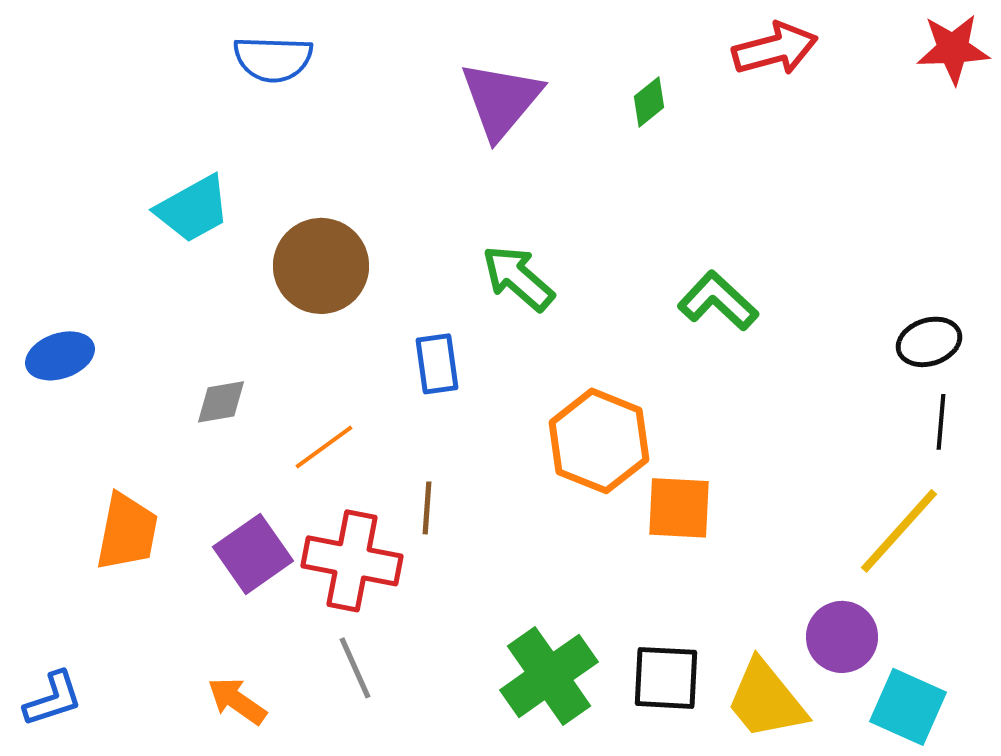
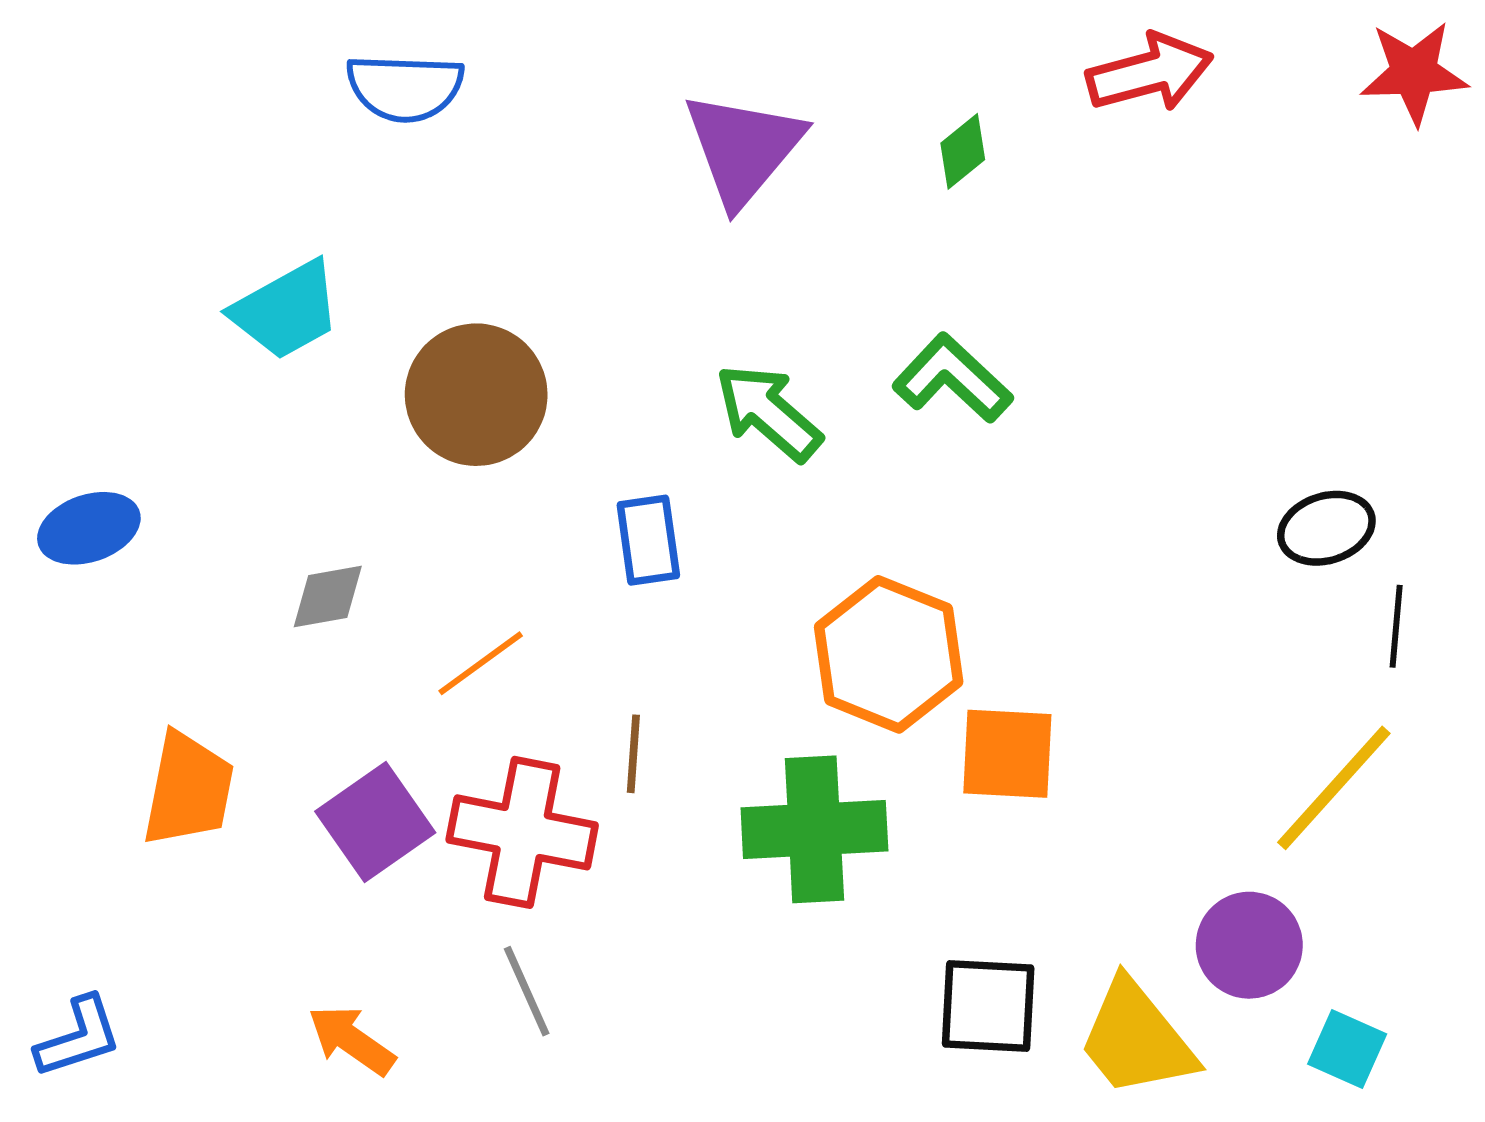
green L-shape: (718, 301) -> (952, 378), moved
black ellipse: (929, 342) -> (1326, 528), moved
green cross: (549, 676) -> (814, 829), moved, turned 32
cyan square: (908, 707) -> (1347, 1049), size x0.7

